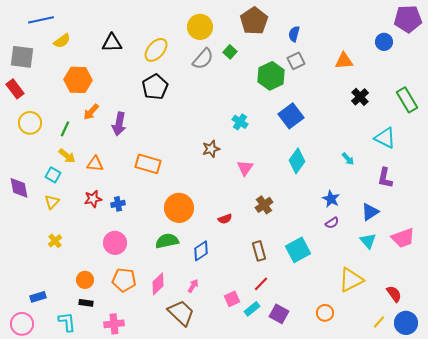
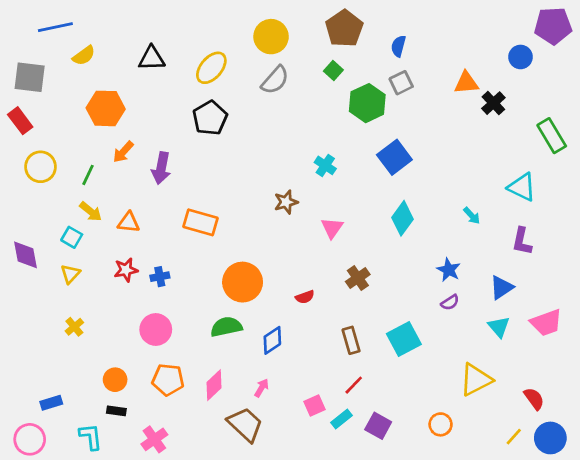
green square: (230, 52) -> (333, 71), moved
black cross: (360, 97) -> (493, 103), moved
pink cross: (114, 324) -> (154, 439), turned -30

